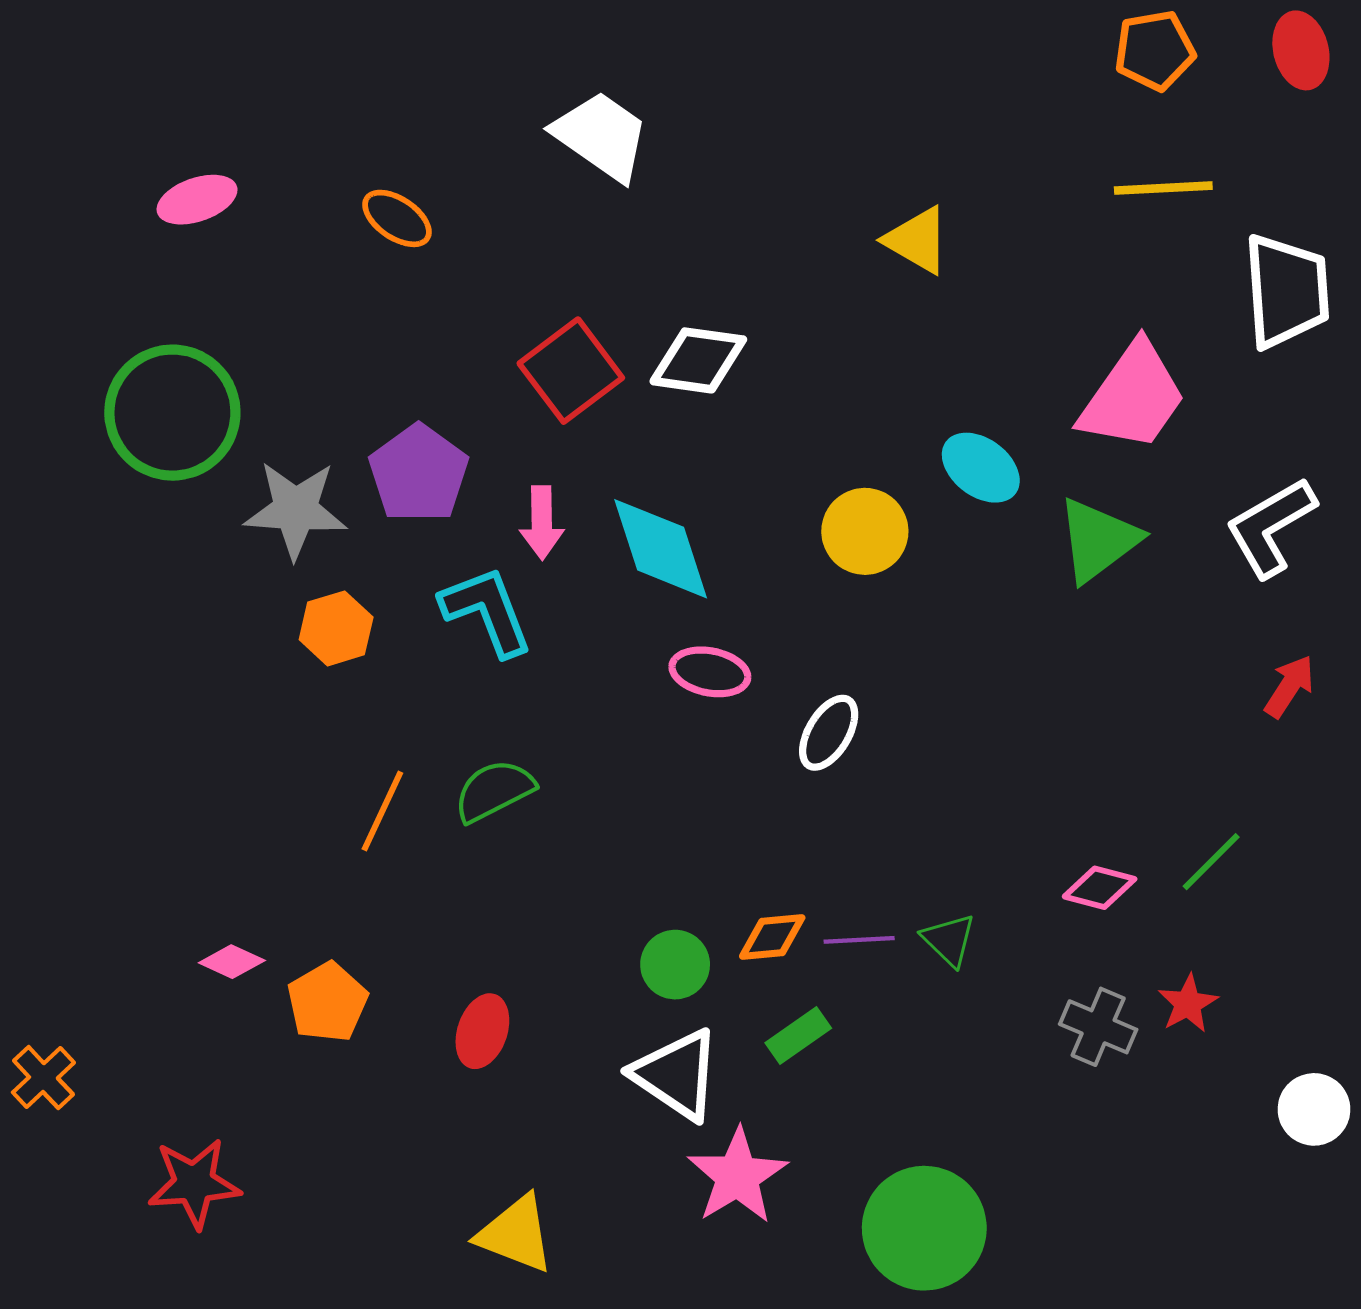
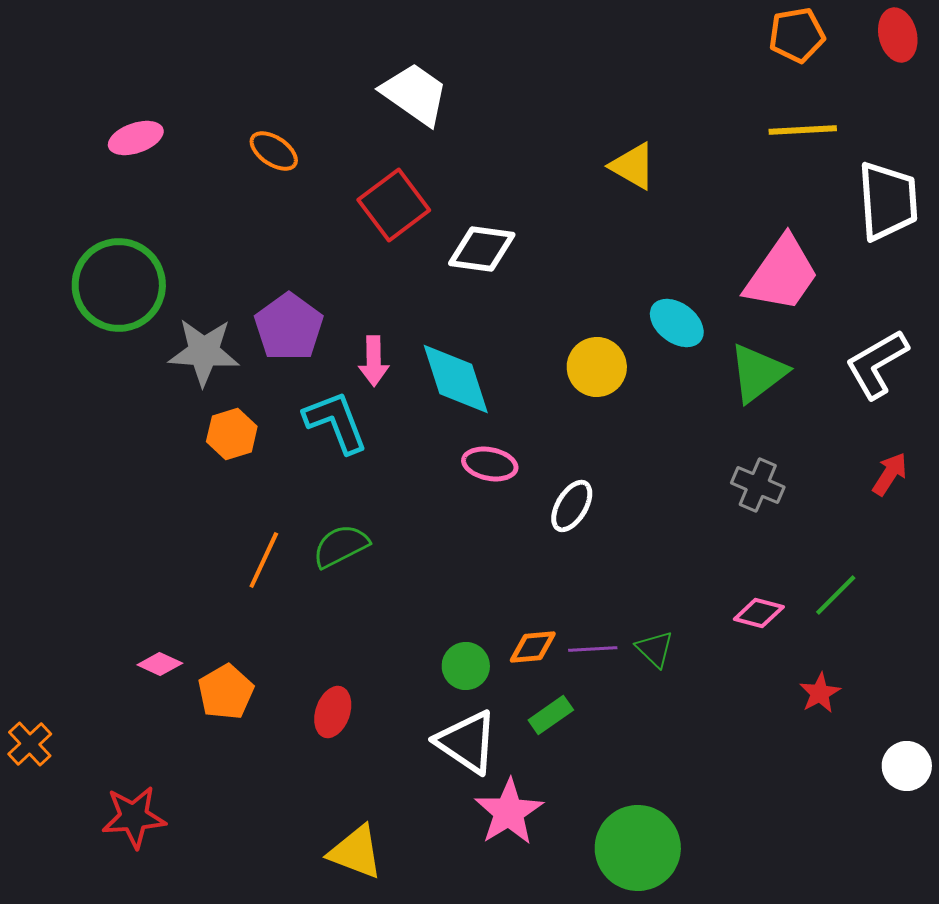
red square: (571, 371) -> (394, 205), moved
gray cross: (1098, 1027) -> (758, 485), moved

